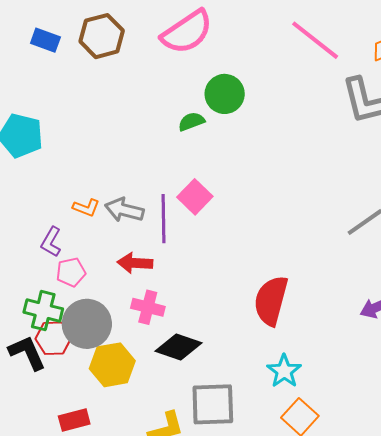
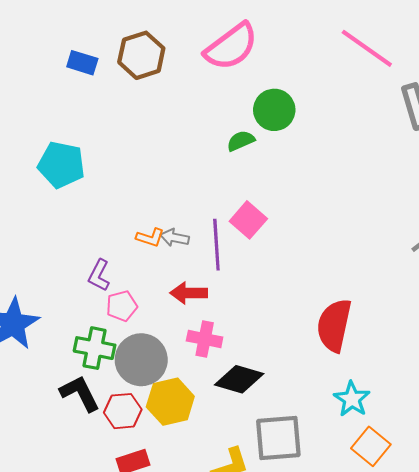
orange L-shape: (86, 208) -> (150, 238), moved
gray arrow: (124, 210) -> (175, 238), size x0.7
red hexagon: (53, 338) -> (123, 411), moved

